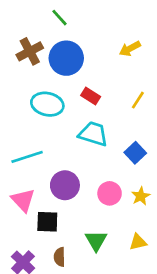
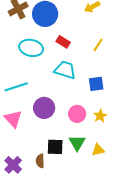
blue square: (135, 153) -> (96, 84), turned 35
black square: (47, 222) -> (55, 147), moved
green triangle: (96, 241) -> (77, 143), moved

